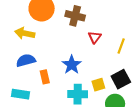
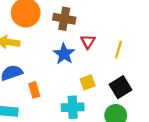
blue star: (72, 65) -> (64, 54), moved
yellow square: (98, 85) -> (88, 82), moved

